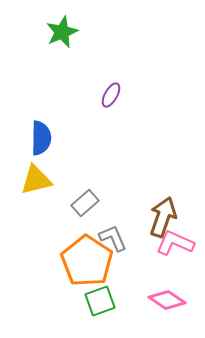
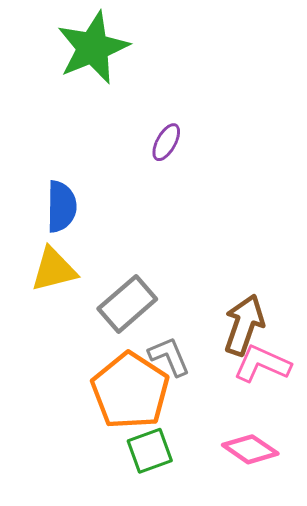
green star: (62, 32) -> (93, 48), size x1.5
gray rectangle: (85, 203) -> (127, 304), size x1.4

